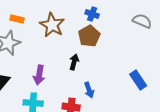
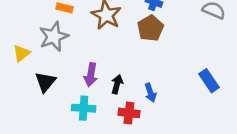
black arrow: (74, 62) -> (117, 84), moved

